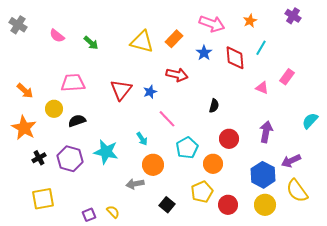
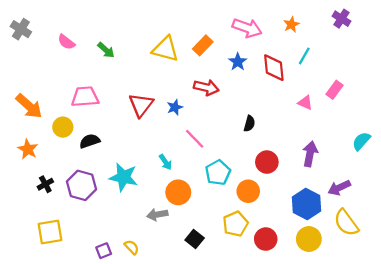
orange arrow: (25, 91) -> (29, 106), size x1.4
orange star: (24, 128) -> (28, 149), size x0.7

